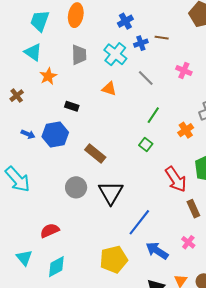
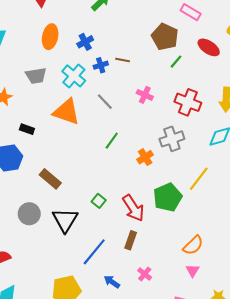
orange ellipse: (76, 15) -> (50, 37), moved
gray trapezoid: (79, 55) -> (36, 76), turned 80
orange triangle: (109, 89) -> (66, 112), size x1.8
green square: (146, 144) -> (99, 201), moved
brown rectangle: (193, 209) -> (131, 240), moved, turned 42
blue arrow: (157, 251) -> (112, 282), size x0.7

